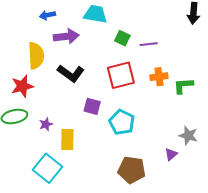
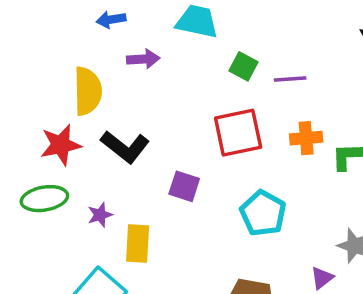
purple arrow: (66, 36) -> (143, 59), size x0.7
black L-shape: (71, 73) -> (125, 147), moved
cyan pentagon: (122, 122) -> (263, 213), moved

